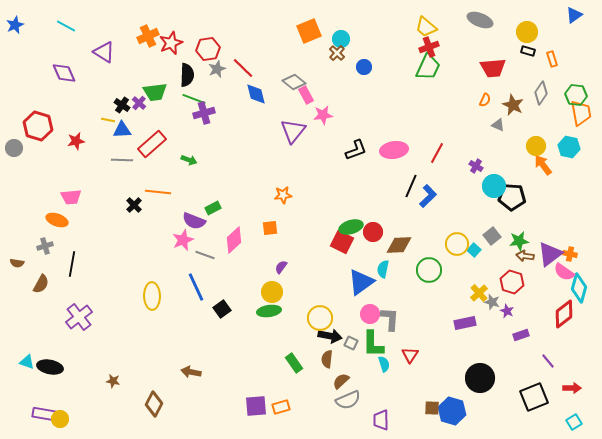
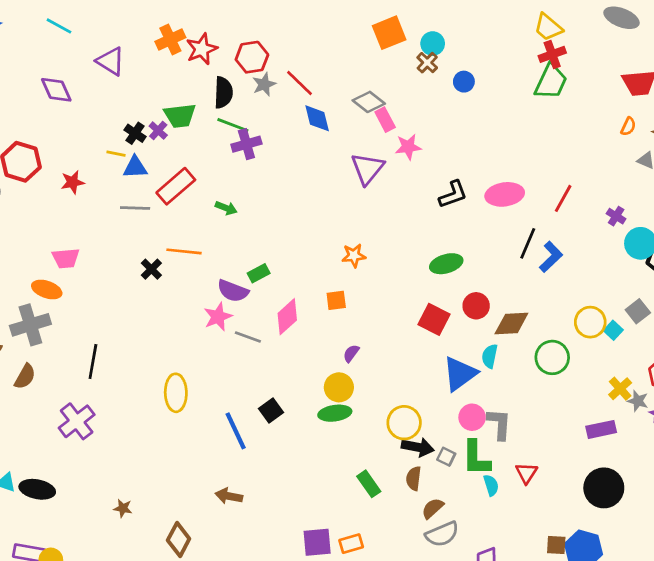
green ellipse: (351, 227) -> (446, 264), moved
gray cross: (45, 246) -> (30, 325), size x1.8
black line: (72, 264) -> (93, 362), moved
blue line: (196, 287) -> (236, 431), moved
black circle: (480, 378) -> (604, 488), moved

